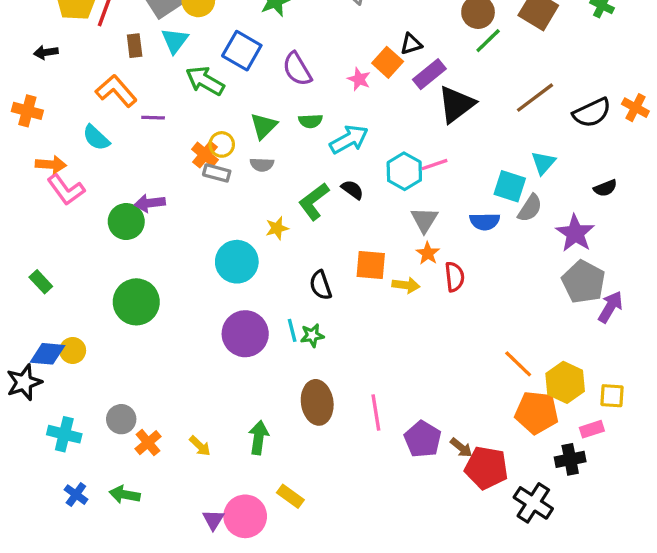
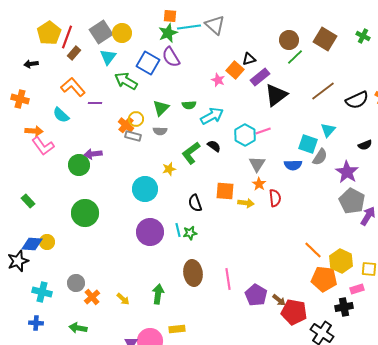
brown rectangle: (135, 46) -> (74, 53), moved, turned 48
purple semicircle: (297, 69) -> (171, 57), moved
blue cross: (76, 495) -> (36, 323), moved, turned -32
yellow rectangle: (290, 496) -> (177, 329), turned -42

